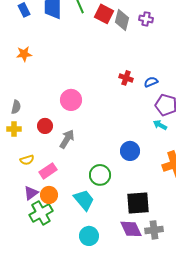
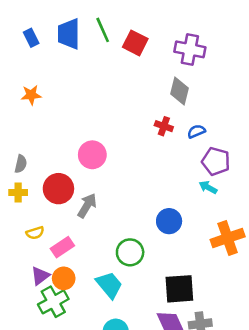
purple cross: (146, 19) -> (190, 49), size x1.6
gray diamond: (122, 20) -> (179, 91), moved
red circle: (45, 126) -> (58, 189), size x1.5

